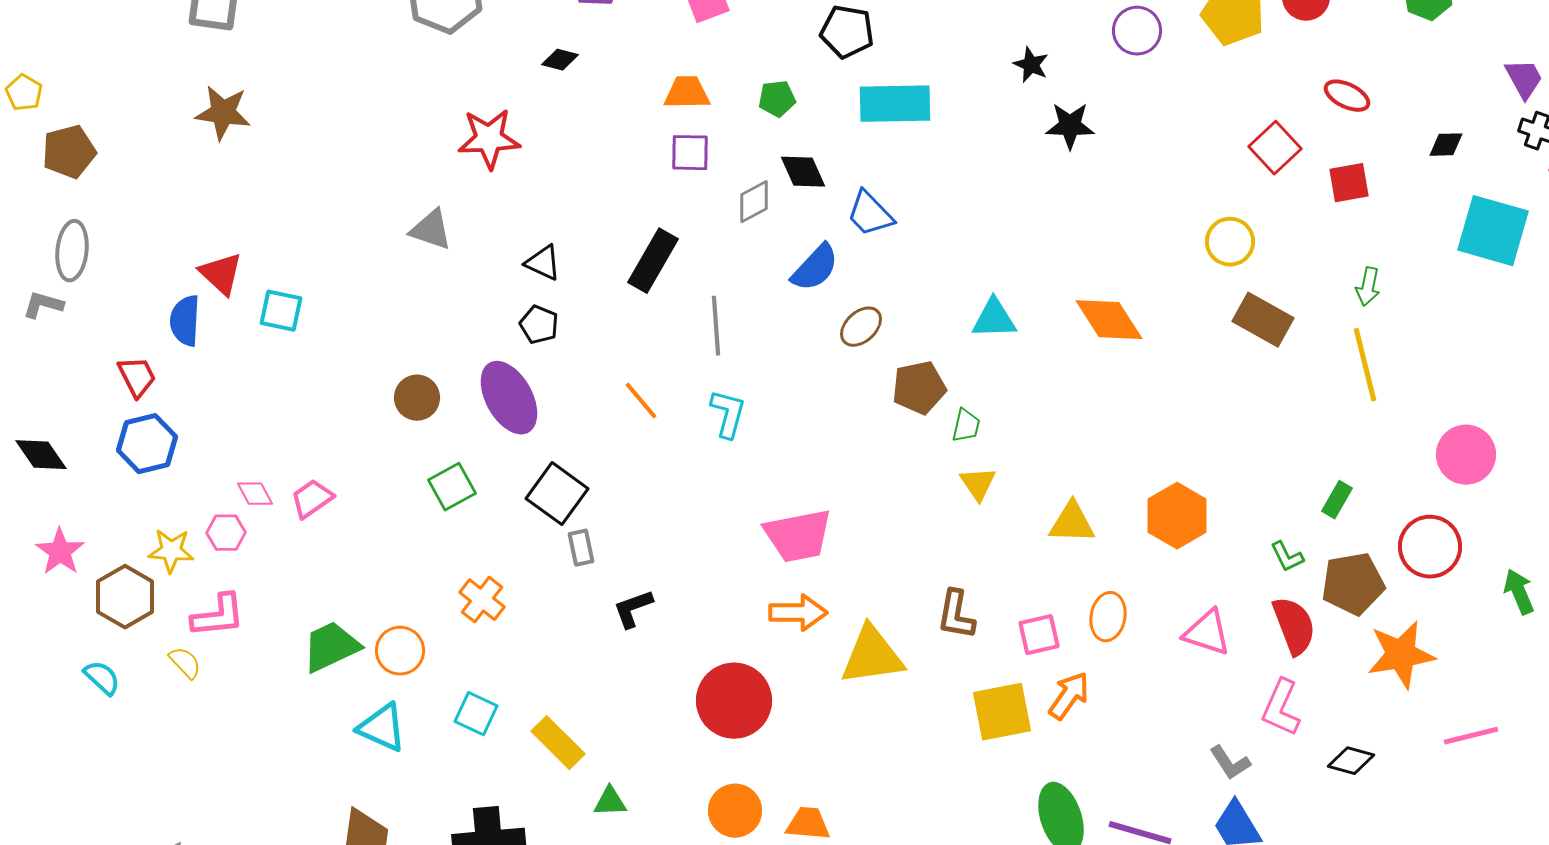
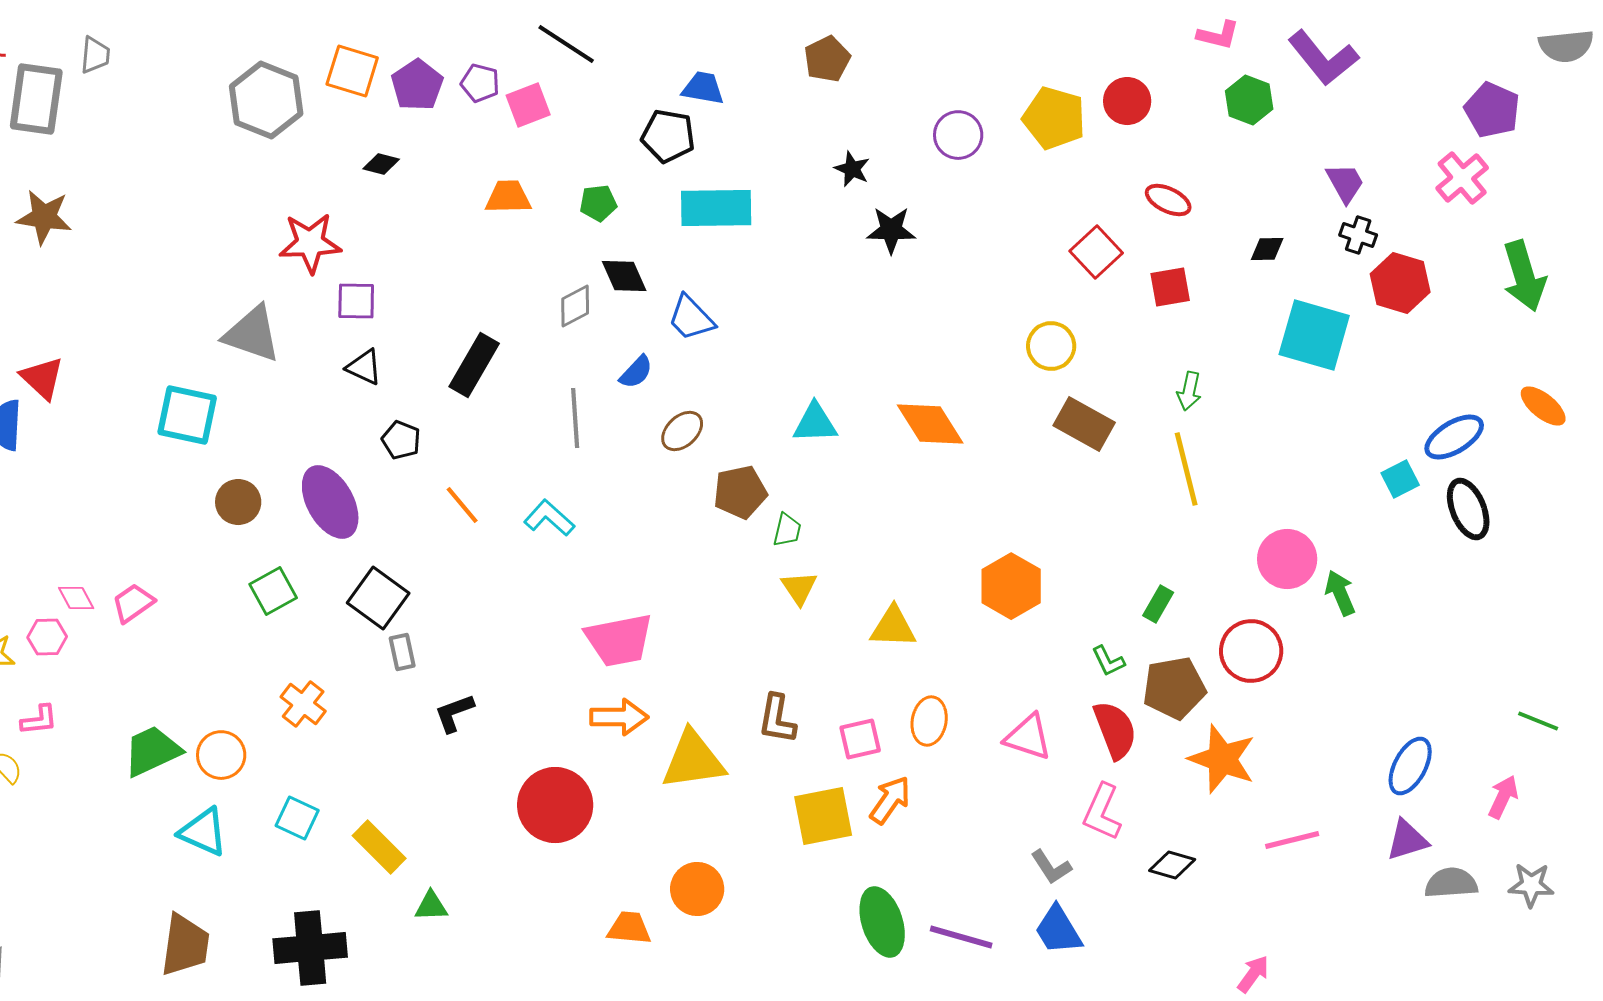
purple square: (690, 153) -> (356, 301), moved
gray triangle: (431, 230) -> (252, 334), size x1.4
blue semicircle: (815, 268) -> (636, 372), size x0.7
cyan square: (281, 311) -> (187, 415), moved, size x1.4
black pentagon: (539, 325) -> (401, 440), moved
gray line: (716, 326) -> (575, 418), moved
cyan L-shape: (728, 414) -> (549, 518), turned -63
orange hexagon: (1177, 516) -> (1011, 586), moved
green arrow: (1519, 592) -> (1340, 593), moved
pink L-shape: (218, 616) -> (39, 720), size x0.7
orange star: (1401, 655) -> (1222, 759), turned 30
orange circle: (735, 811) -> (697, 889), moved

